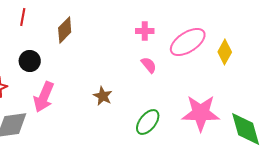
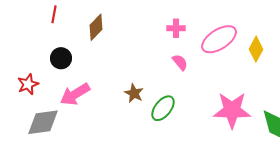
pink arrow: (44, 97) -> (75, 94), turned 36
green ellipse: (148, 122) -> (163, 108), moved

